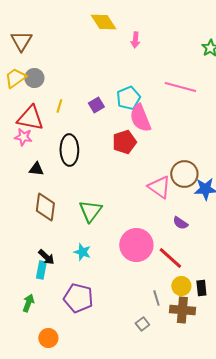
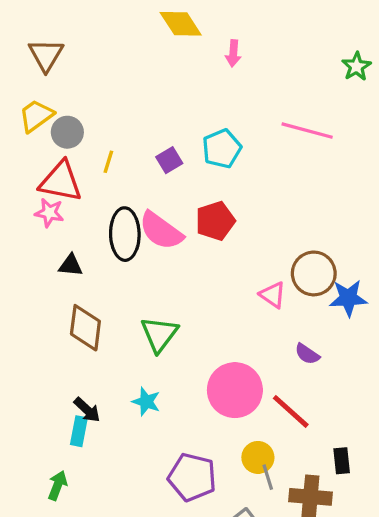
gray circle: (34, 78) -> (67, 132), moved
pink semicircle: (140, 118) -> (161, 231), moved, turned -32
pink triangle: (159, 187) -> (273, 295), size x0.7
yellow circle: (181, 286) -> (258, 457), moved
purple pentagon: (78, 298) -> (192, 477), moved

